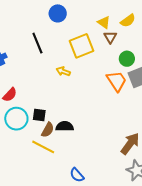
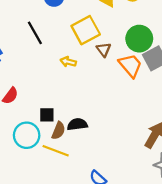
brown triangle: (110, 37) -> (104, 50), moved
green circle: (127, 59) -> (139, 39), size x1.5
cyan circle: (16, 119) -> (27, 135), moved

